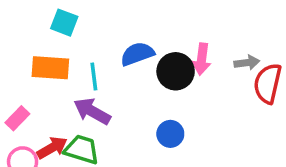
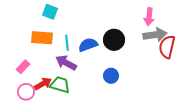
blue semicircle: (137, 54) -> (88, 45), moved
pink arrow: (202, 59) -> (149, 17), moved
gray arrow: (247, 63) -> (155, 35), size x1.6

